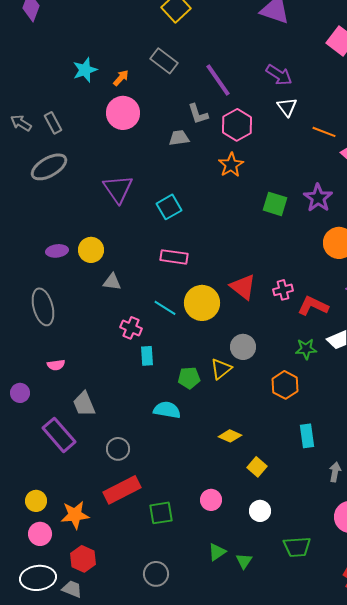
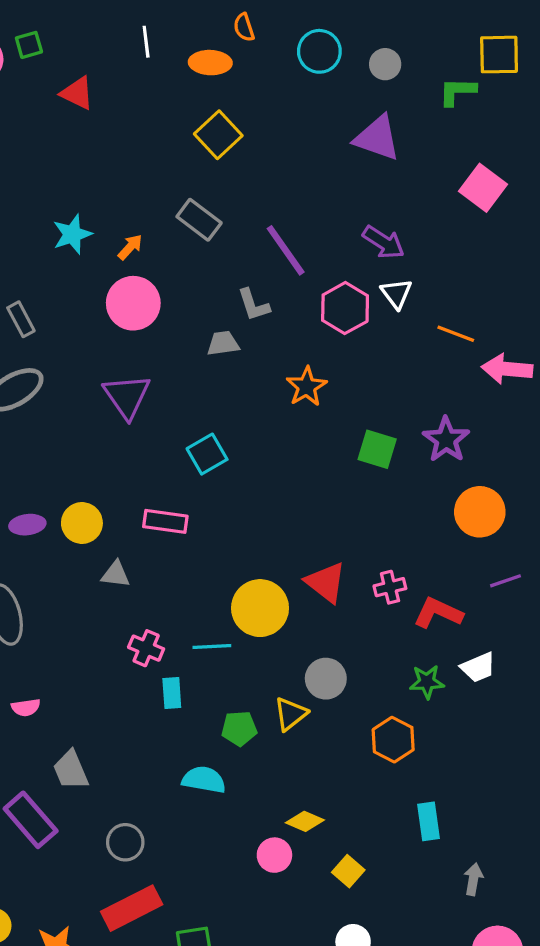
pink hexagon: (237, 125) -> (345, 308), moved
purple triangle: (118, 189) -> (127, 396), moved
pink rectangle: (174, 257) -> (165, 521), moved
cyan line: (165, 308) -> (212, 647), moved, turned -35
pink circle: (211, 500) -> (274, 855), moved

